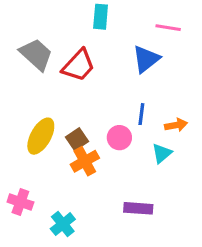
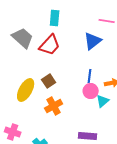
cyan rectangle: (101, 17) -> (55, 18), moved
pink circle: (119, 138) -> (91, 91), moved
brown square: (77, 139) -> (49, 81), moved

